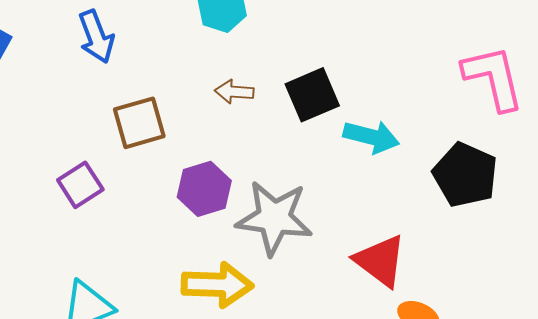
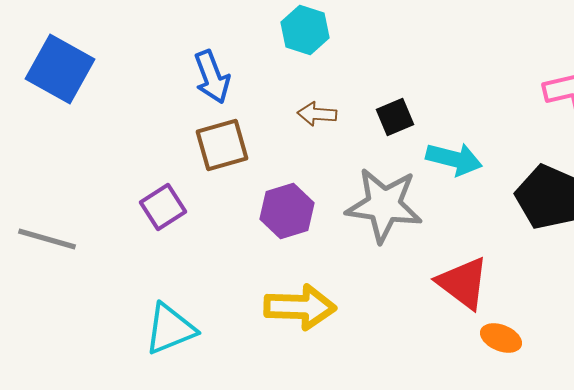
blue arrow: (96, 37) -> (212, 77), moved
black square: (312, 95) -> (395, 117), size x0.7
gray star: (274, 218) -> (384, 205), moved

